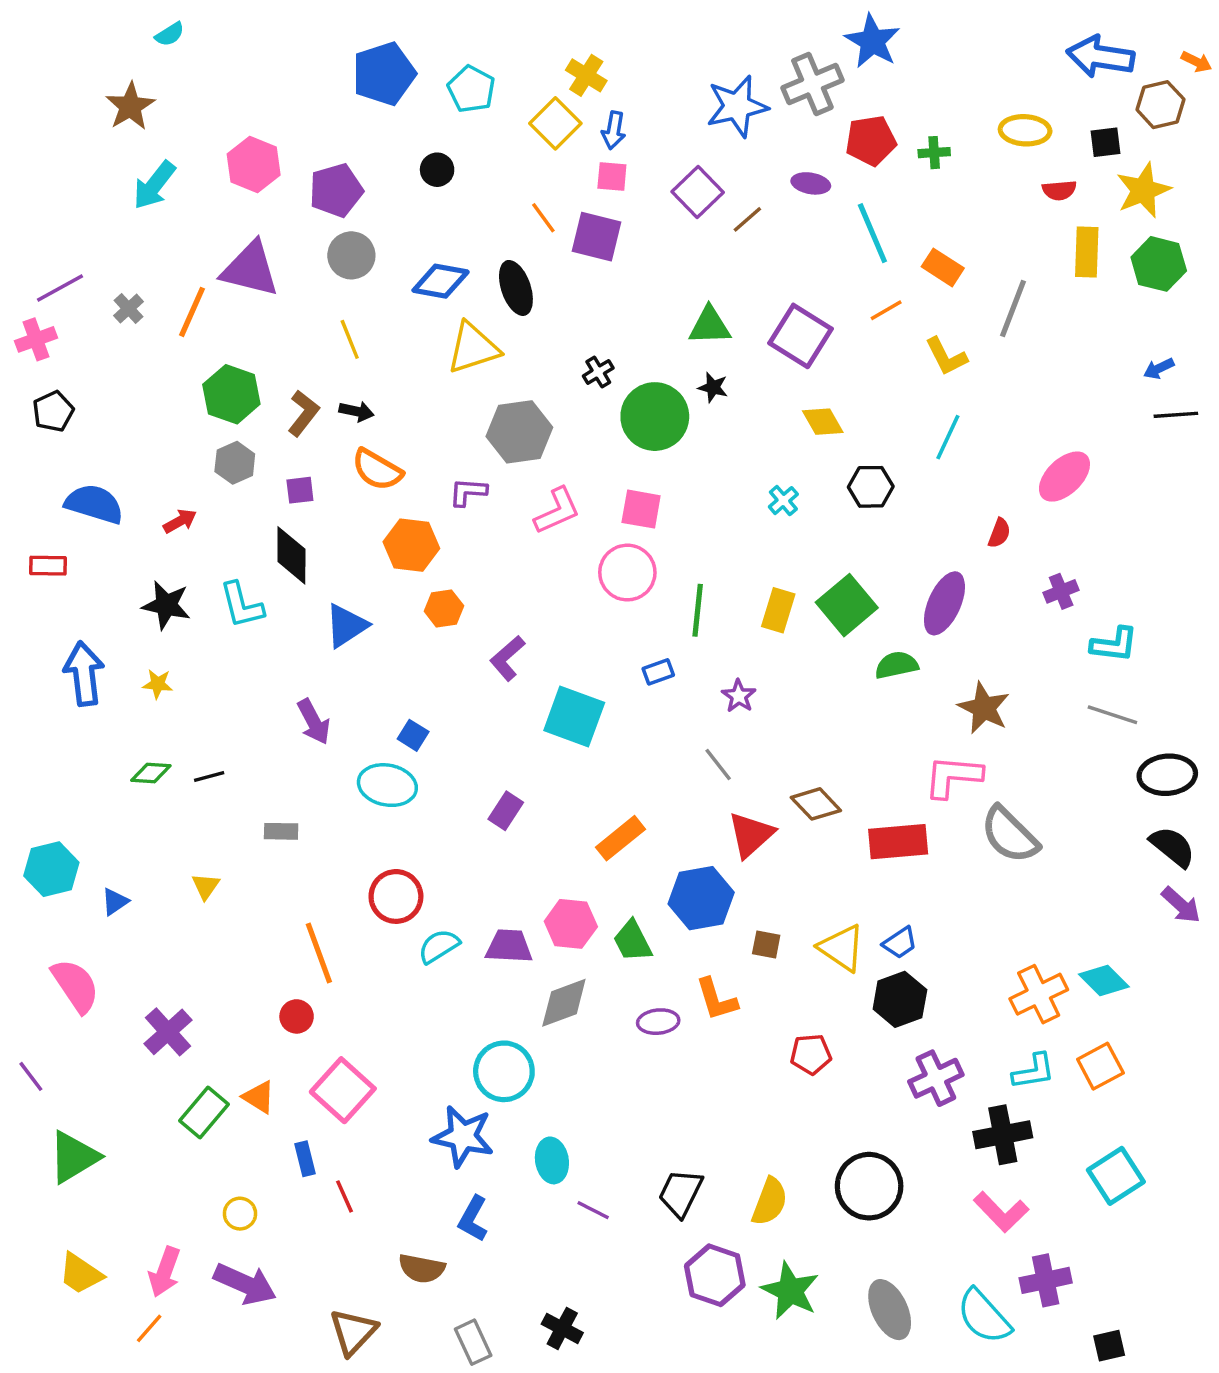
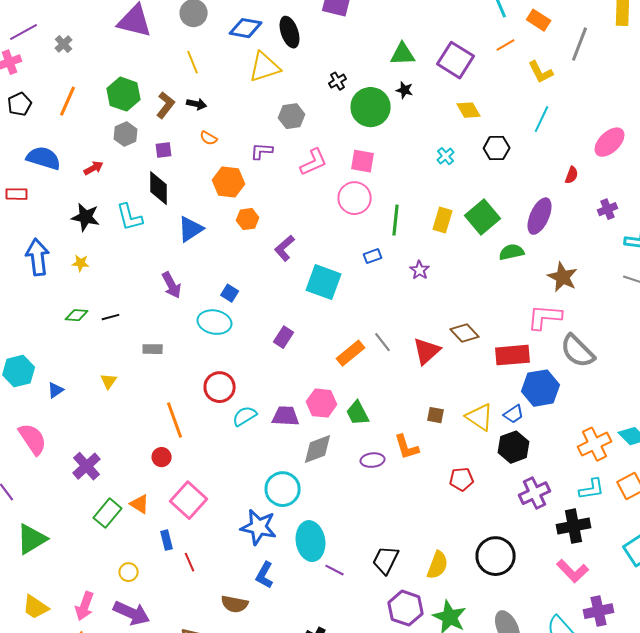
orange line: (192, 312) -> (68, 101), moved
gray hexagon: (519, 432) -> (292, 116), size x0.7
orange semicircle: (377, 470) -> (209, 138), size x0.6
gray line: (718, 764) -> (383, 342), moved
blue hexagon: (701, 898) -> (541, 388), moved
cyan ellipse: (552, 1160) -> (311, 541), size x1.5

